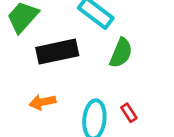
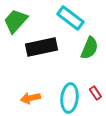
orange arrow: (43, 102) -> (30, 98), moved

